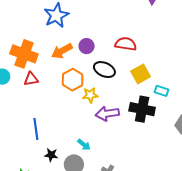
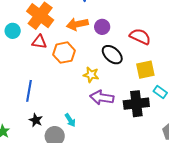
orange hexagon: (73, 80) -> (64, 53), moved
black cross: (142, 109) -> (136, 104), turned -35

